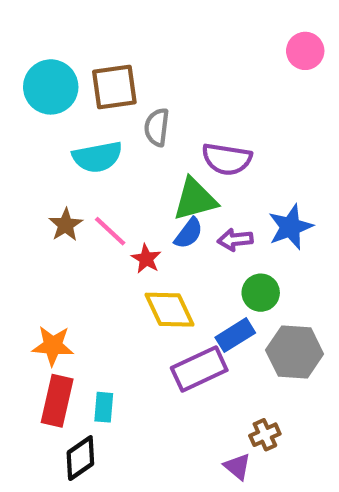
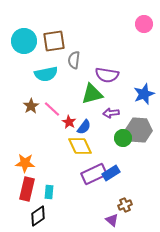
blue star: (290, 227) -> (144, 94), moved
blue semicircle: (189, 233) -> (84, 127), moved
blue rectangle: (235, 335) -> (111, 173), moved
gray hexagon: (295, 352) -> (139, 130), moved

